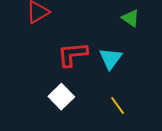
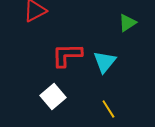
green triangle: (131, 18) -> (127, 23), turned 48

